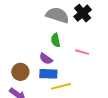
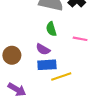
brown circle: (20, 72) -> (12, 55), moved

